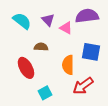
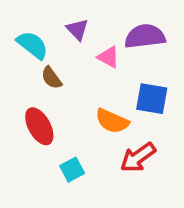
purple triangle: (48, 20) -> (77, 29), moved
brown semicircle: (41, 47) -> (51, 78), moved, turned -128
orange semicircle: (68, 65) -> (112, 121), turned -66

